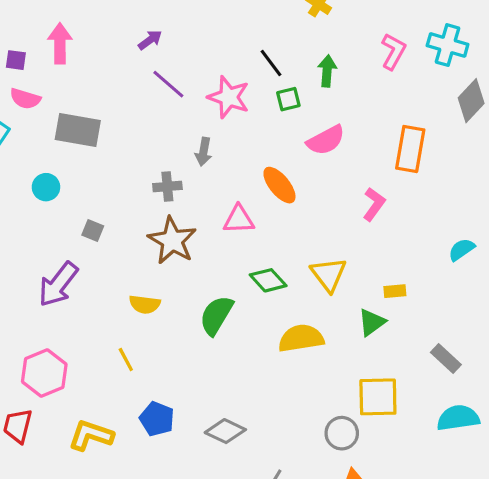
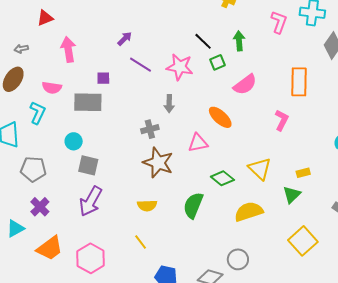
purple square: (16, 60) -> (103, 78), moved
gray square: (93, 231) -> (88, 165), moved, size x1.5
yellow square: (378, 397) -> (303, 241), turned -32
gray circle: (342, 433) -> (238, 259), moved

